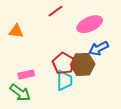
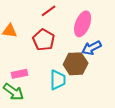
pink ellipse: (90, 24) -> (83, 24), turned -45
red pentagon: (63, 63) -> (44, 40), moved

